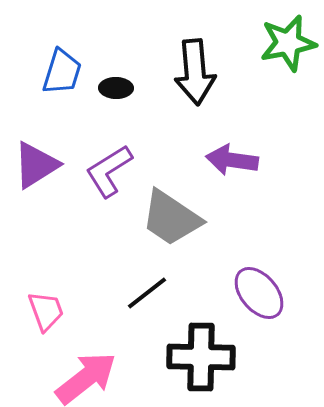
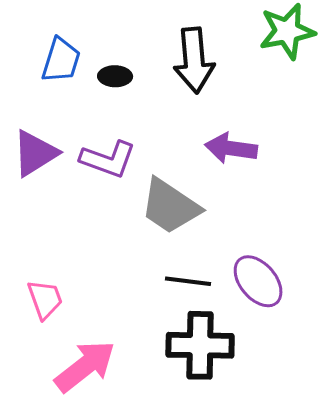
purple L-shape: (109, 171) -> (108, 159), turned -128
black line: (147, 293) -> (188, 281), moved, turned 45

